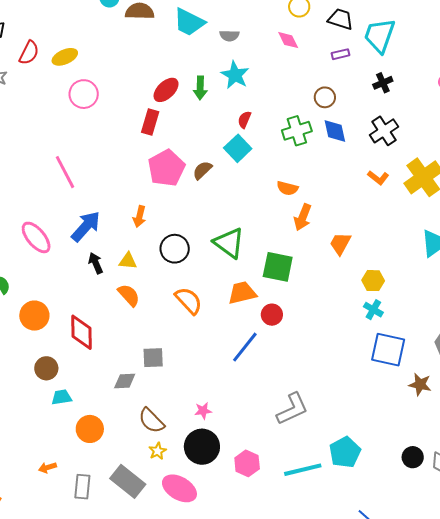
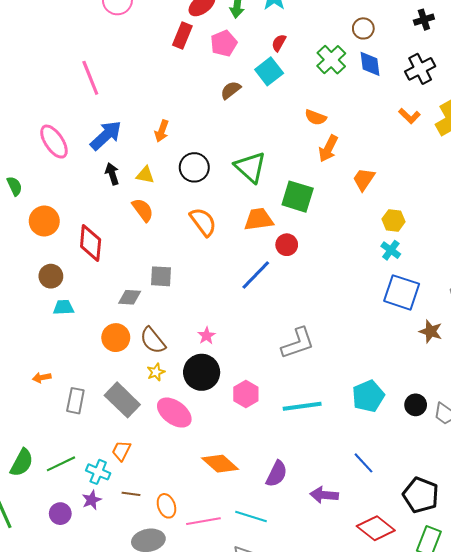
green cross: (297, 131) -> (331, 60), turned -32
pink pentagon: (166, 168) -> (224, 43), moved, size x0.7
pink star: (203, 411) -> (206, 336), turned -30
orange circle: (90, 429) -> (116, 338), moved
cyan pentagon: (345, 452) -> (368, 396), moved

